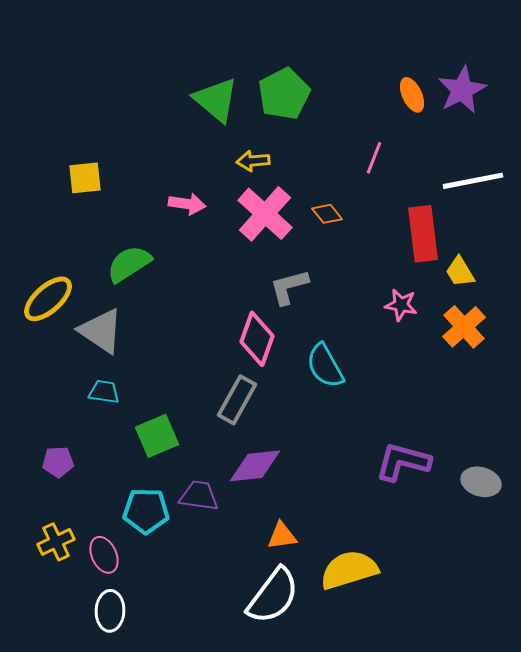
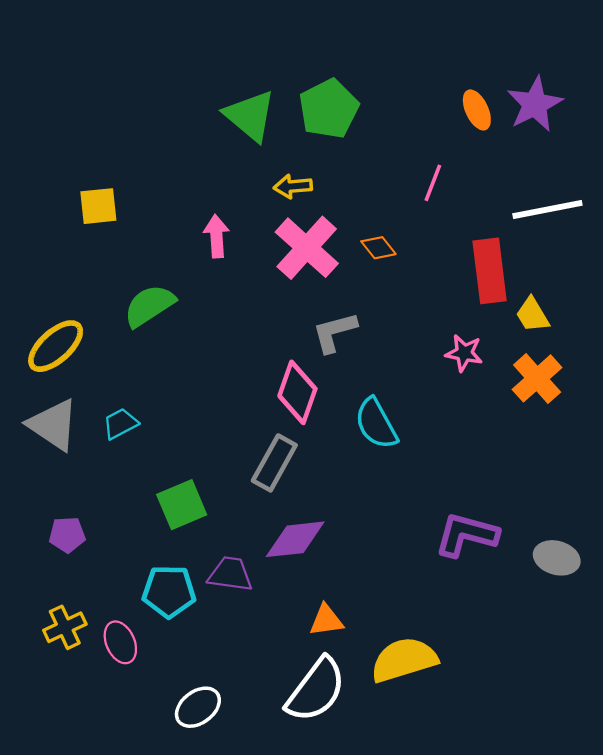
pink arrow: (187, 204) -> (216, 236), turned -102
gray triangle: (101, 331) -> (53, 425), moved
cyan trapezoid: (104, 392) -> (120, 424), moved, turned -36
white ellipse: (110, 611) -> (198, 707), moved, turned 51

